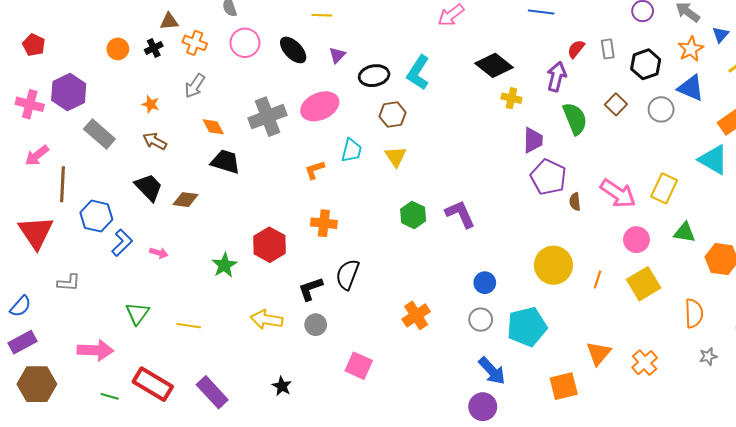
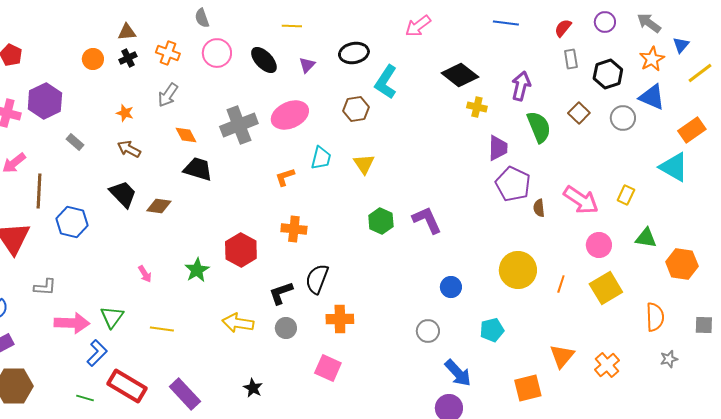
brown triangle: (169, 21) -> (127, 32), moved
red semicircle: (576, 49) -> (563, 28), moved
black ellipse: (374, 76) -> (354, 53), moved
brown hexagon: (393, 115) -> (356, 109), moved
gray rectangle: (99, 134) -> (75, 142), size x0.6
yellow rectangle: (664, 188) -> (626, 195), size x0.7
blue L-shape: (122, 243) -> (97, 353), moved
pink arrow: (159, 253) -> (145, 274), moved, turned 42
orange cross: (416, 315) -> (340, 319), moved, turned 32
gray circle: (481, 320) -> (428, 331), moved
cyan pentagon: (527, 327) -> (492, 330), size x0.6
pink arrow: (95, 350) -> (72, 323), moved

